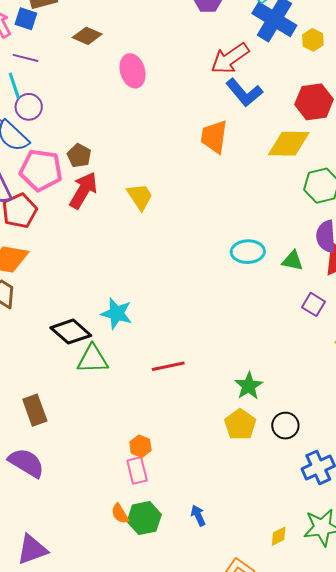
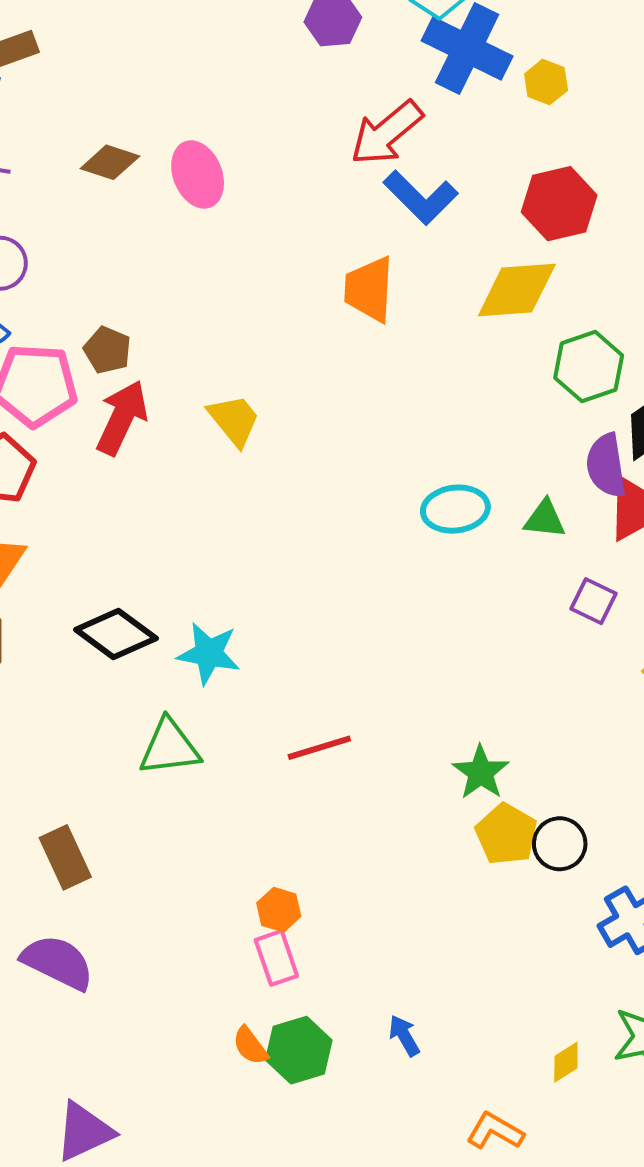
brown diamond: (87, 36) -> (110, 162), moved
black diamond: (71, 332) -> (116, 634), moved
yellow pentagon: (240, 425) -> (506, 834), moved

